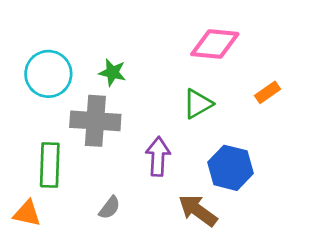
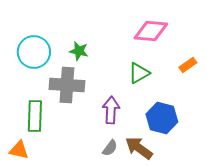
gray semicircle: (110, 208) -> (110, 148), moved

